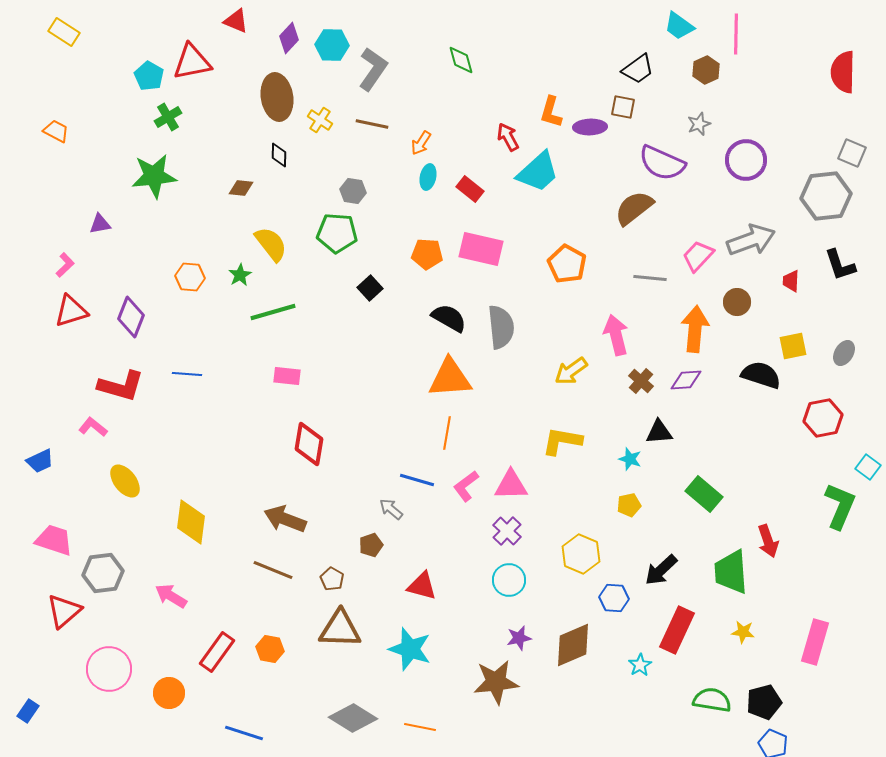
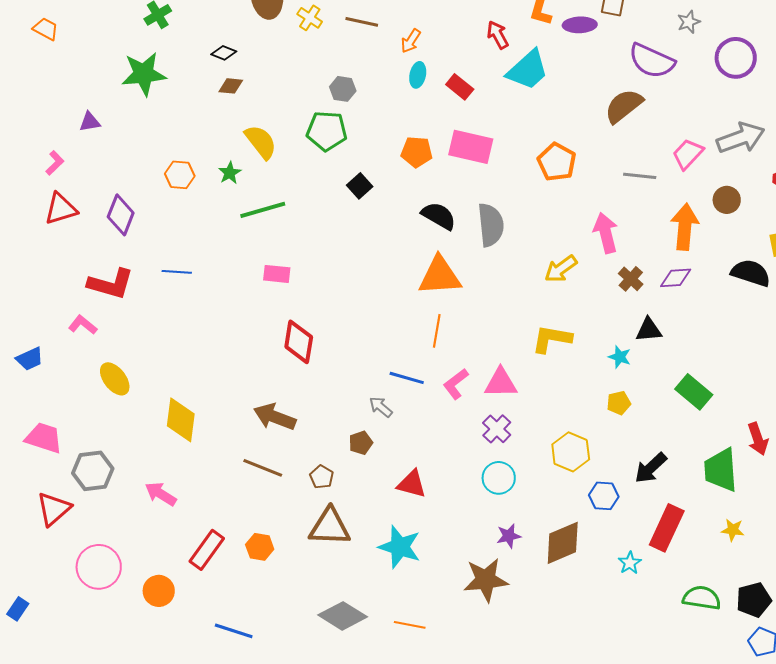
black diamond: (279, 155) -> (224, 53), moved, turned -70

